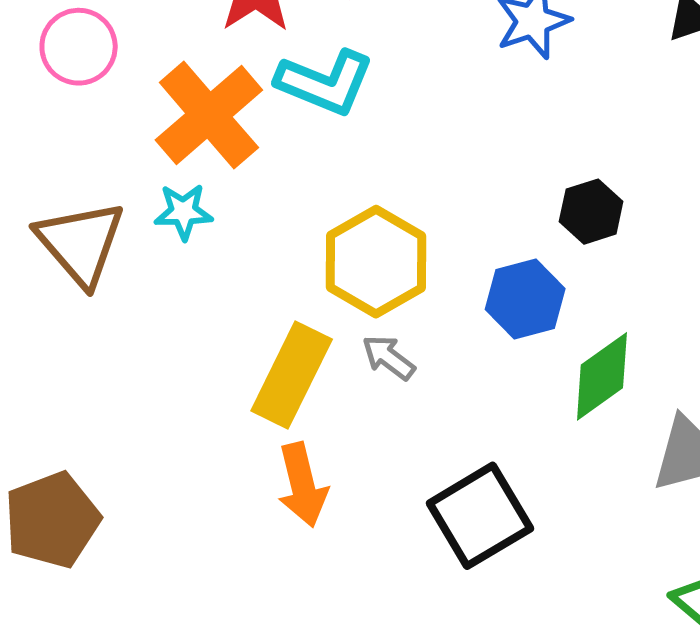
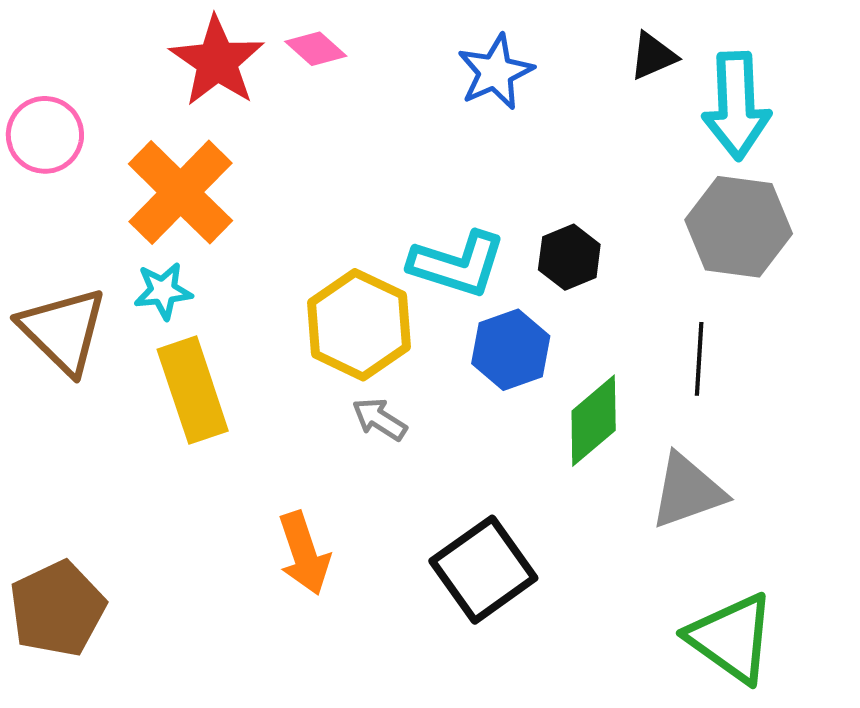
cyan L-shape: (325, 82) -> (457, 264), moved
yellow rectangle: (292, 375) -> (193, 390), moved, turned -40

